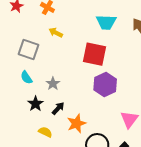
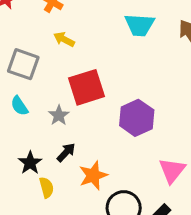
red square: (94, 54) -> (86, 87), moved, turned -30
black star: (35, 104) -> (30, 163), moved
yellow semicircle: (45, 132) -> (47, 188), turned 48

